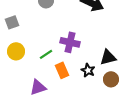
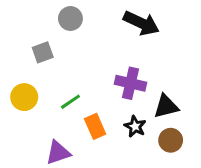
gray square: (12, 22) -> (43, 52), moved
purple cross: (70, 42) -> (131, 83), moved

